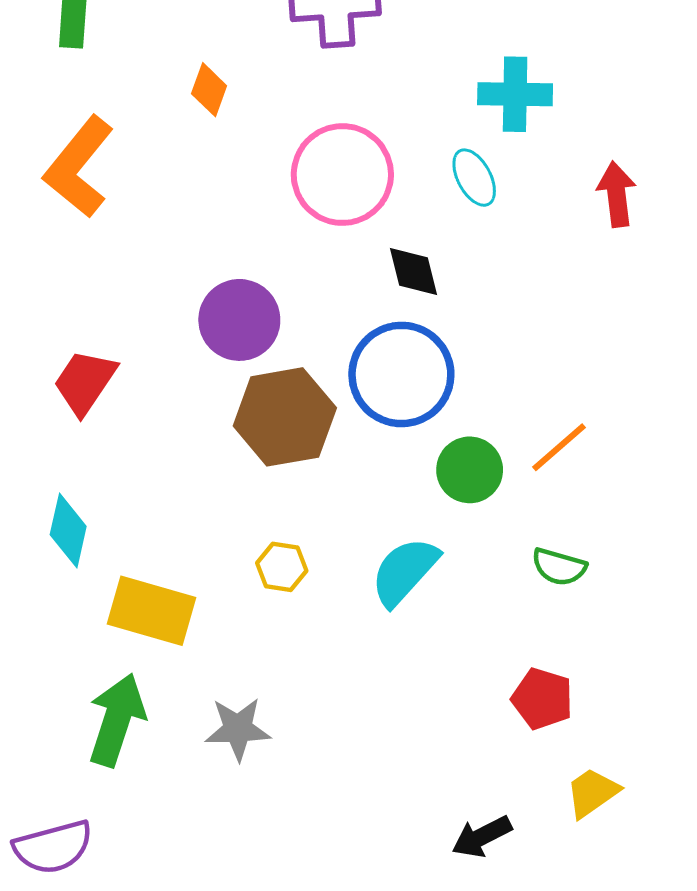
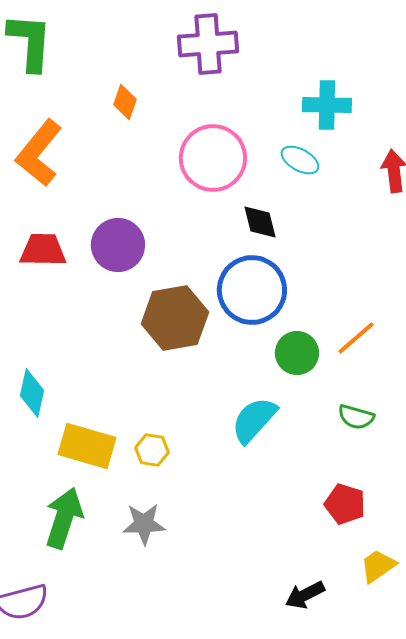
cyan ellipse: (474, 178) -> (300, 160), turned -33
purple circle: (239, 320) -> (118, 245), moved
red trapezoid: (85, 382) -> (43, 250), moved, turned 57
yellow hexagon: (282, 567) -> (152, 450), moved

